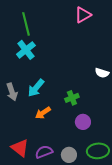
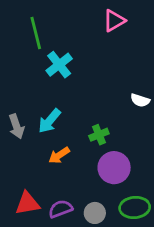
cyan cross: (26, 50) -> (59, 65), moved
purple circle: (83, 122) -> (114, 168), size x1.5
red triangle: (20, 148) -> (27, 203), turned -48

